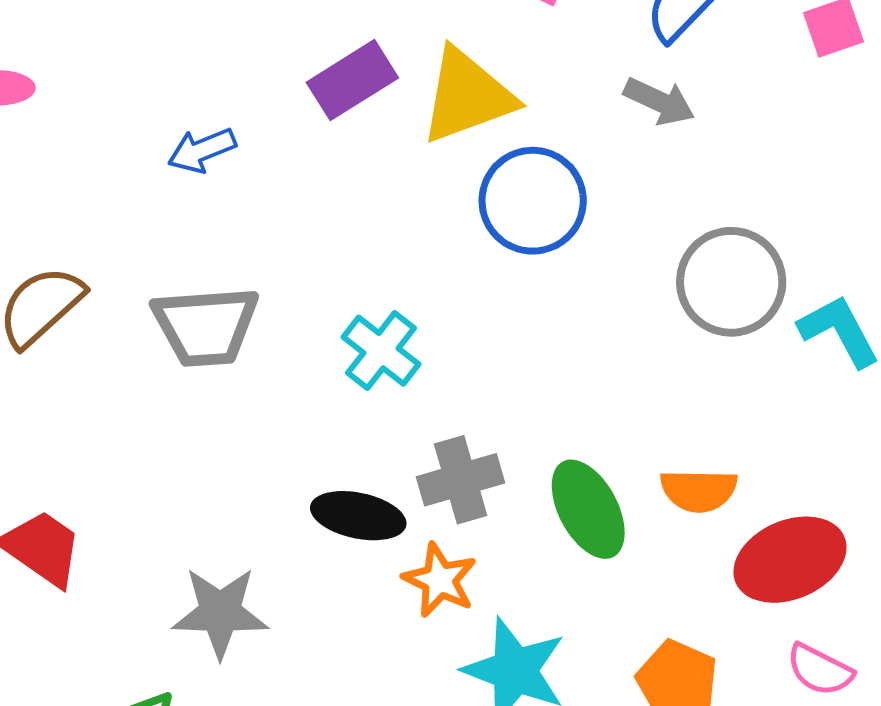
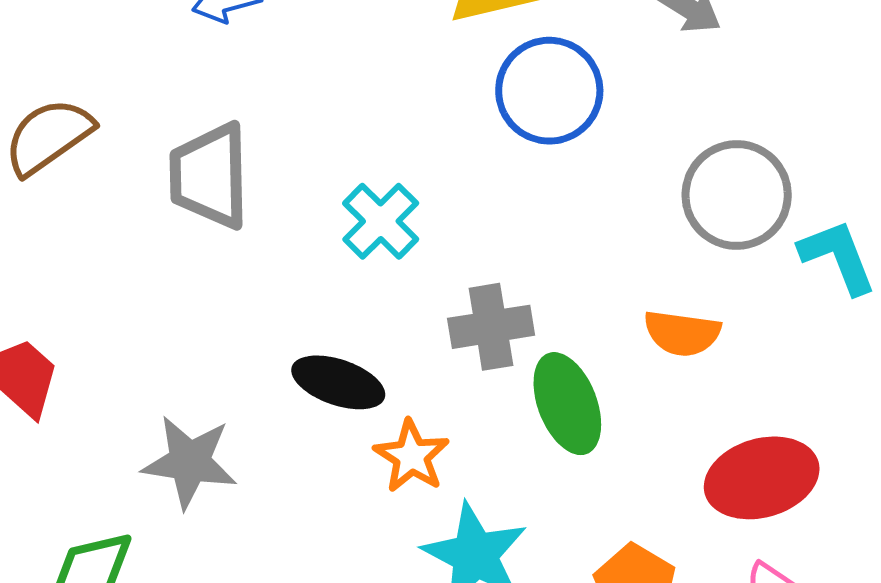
gray trapezoid: (206, 326) -> (210, 176), turned 86
gray cross: (461, 480) -> (491, 327), moved
orange semicircle: (699, 490) -> (682, 333), moved

